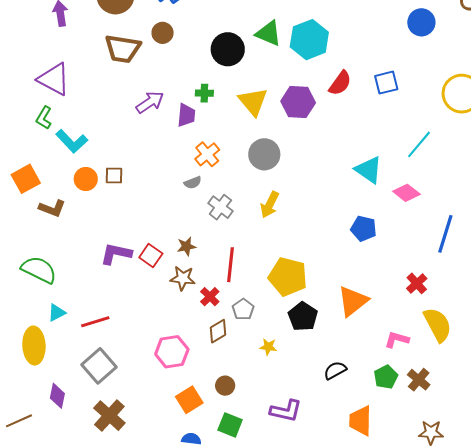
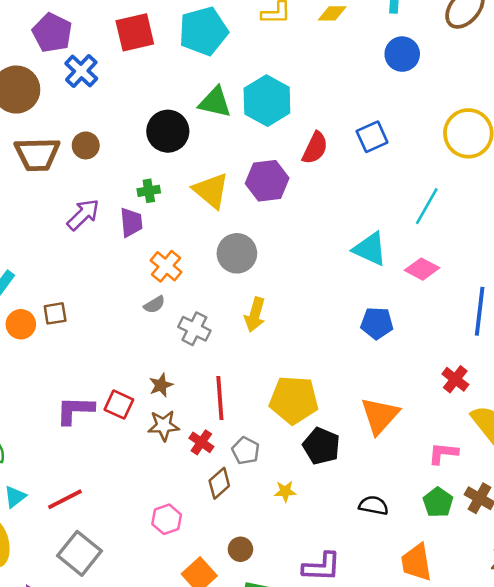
brown circle: (163, 33) -> (86, 145), moved
pink hexagon: (172, 352) -> (167, 519), size x0.7
black semicircle: (335, 370) -> (374, 505), turned 50

